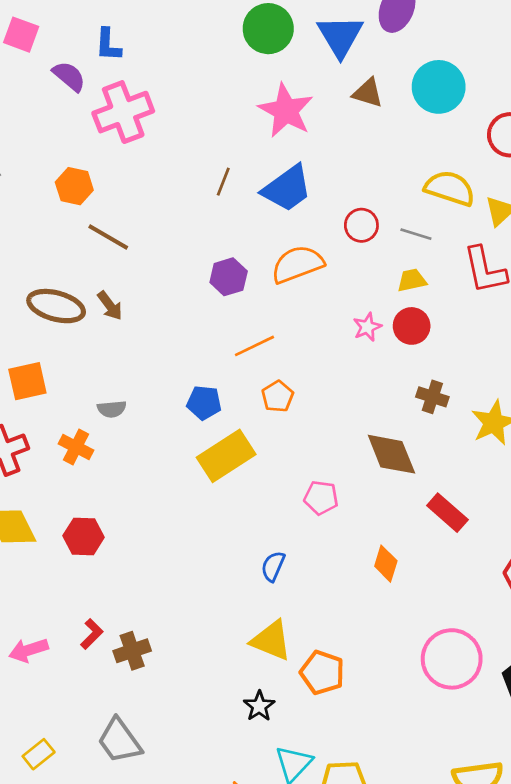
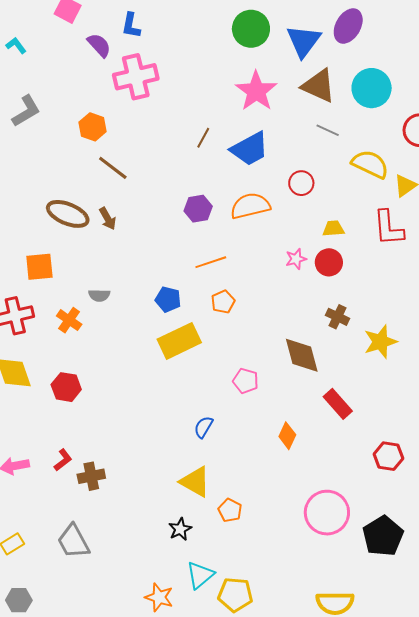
brown triangle: (368, 93) -> (319, 86), size x1.5
gray line: (416, 234) -> (328, 130), moved
orange pentagon: (322, 673) -> (230, 510), size x0.7

